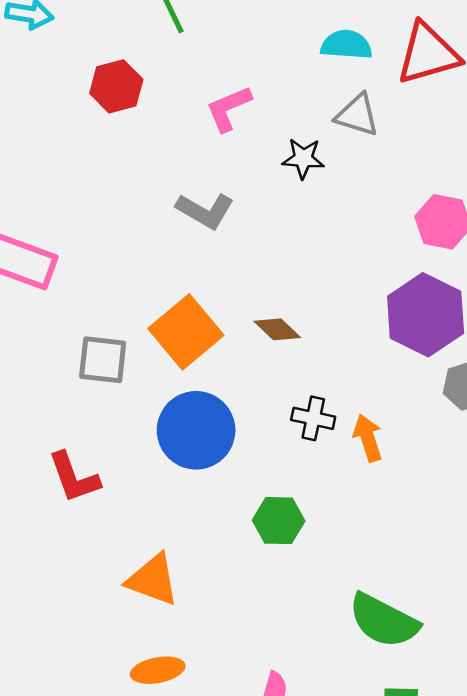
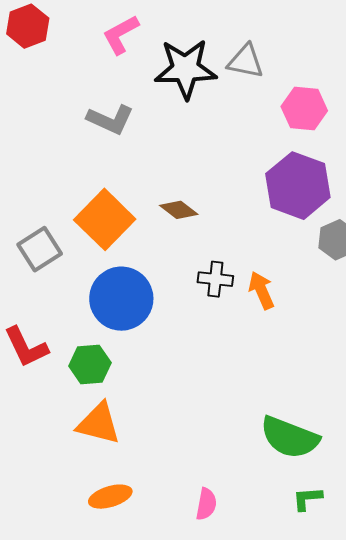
gray triangle: (357, 115) -> (246, 61), moved
black star: (303, 158) -> (186, 69), size x1.8
gray square: (103, 360) -> (40, 249), turned -33
green hexagon: (279, 521) -> (90, 364), moved

